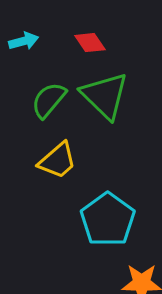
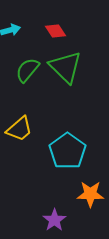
yellow trapezoid: (58, 161) -> (19, 129), moved

